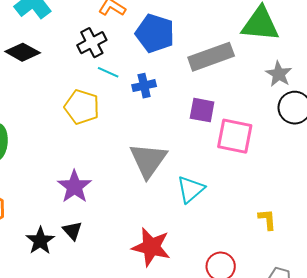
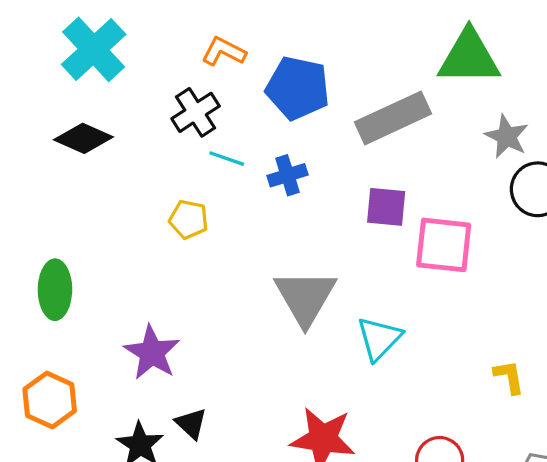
yellow pentagon: (82, 107) -> (189, 219), size x0.7
purple star: (74, 187) -> (152, 353), moved

